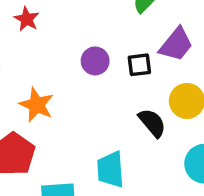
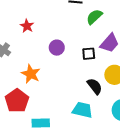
purple circle: (95, 61) -> (57, 48), moved
cyan trapezoid: (110, 169) -> (82, 110), moved, turned 105

